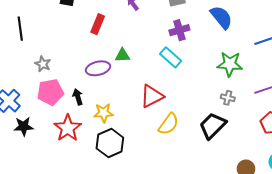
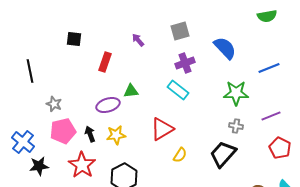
yellow star: (104, 113) -> (116, 135), moved
yellow semicircle: (169, 124) -> (180, 155), size x0.7

